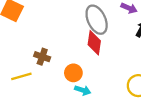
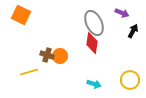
orange circle: (73, 73) -> (60, 56), moved
cyan arrow: (83, 90) -> (94, 84), moved

